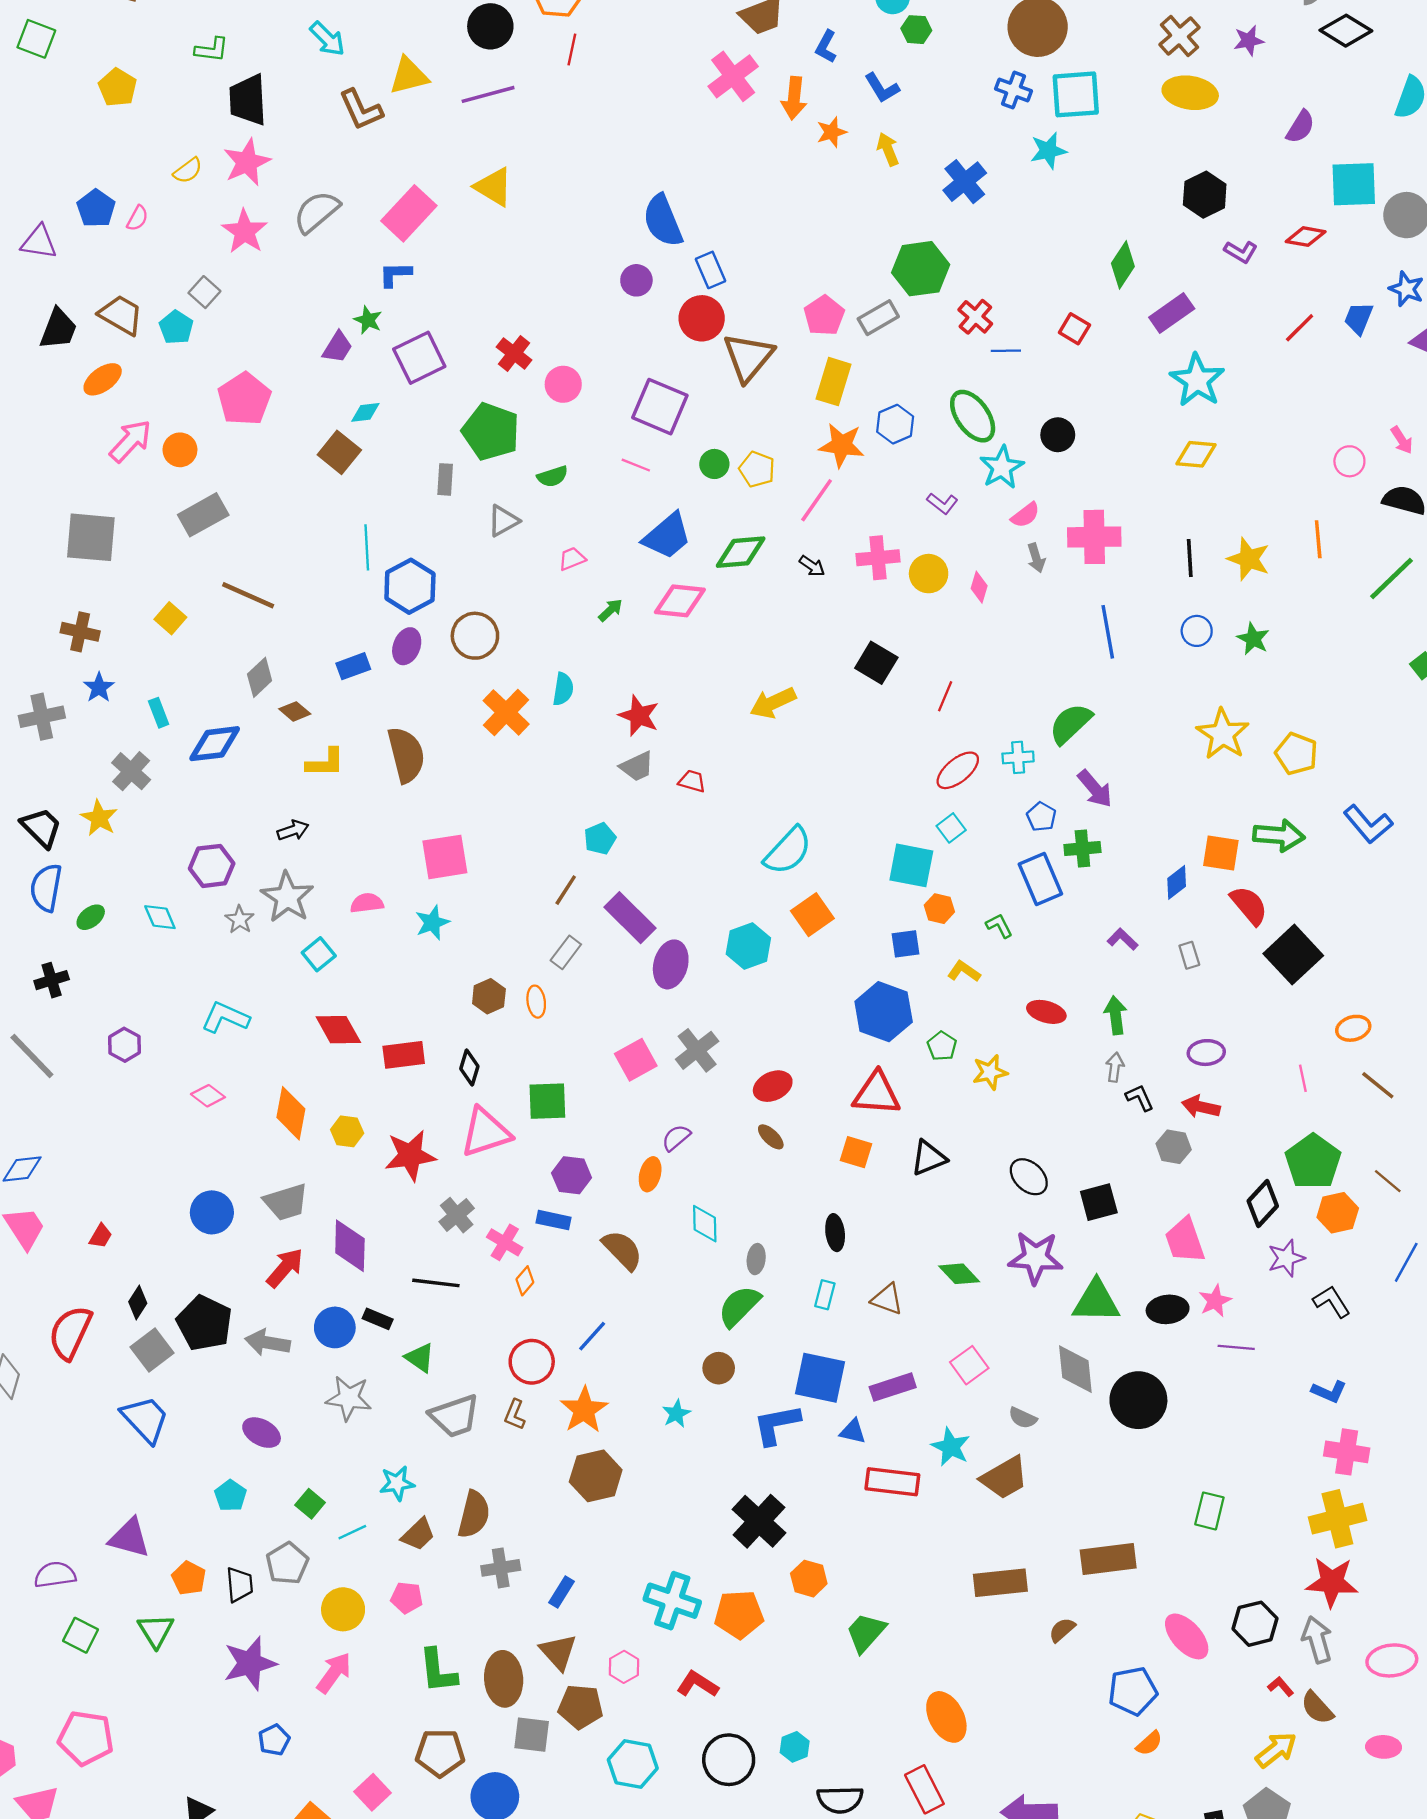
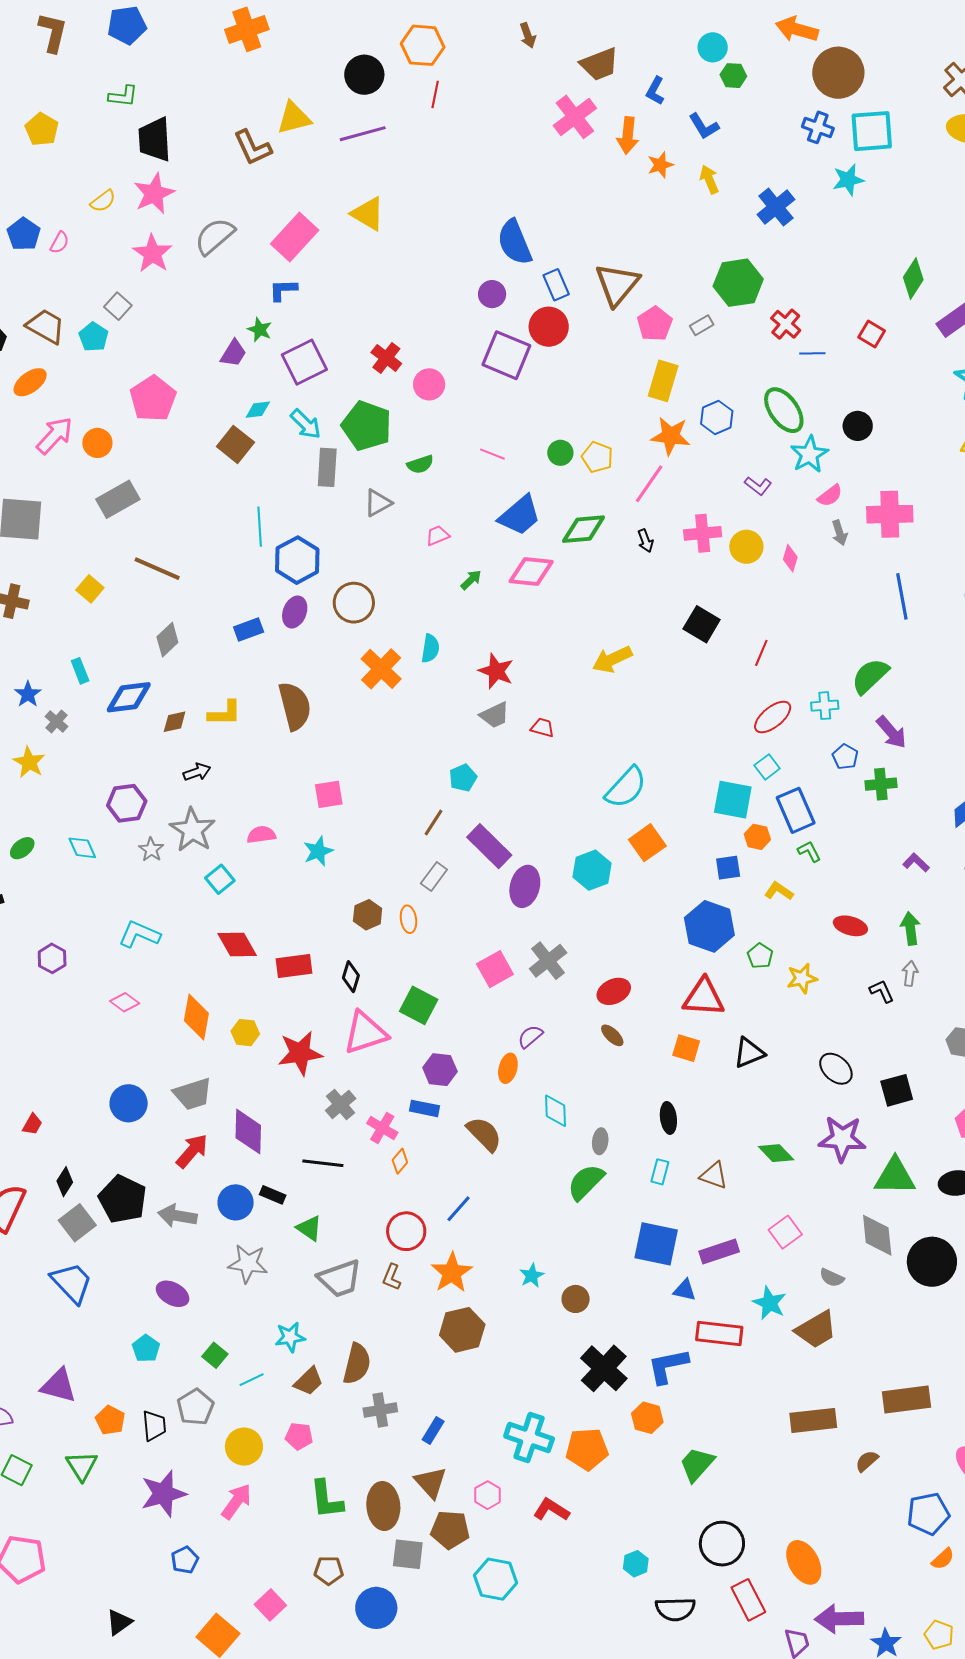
cyan arrow: (327, 39) -> (306, 424), moved
gray rectangle: (878, 318) -> (702, 325), size x0.7
brown triangle: (748, 357) -> (617, 284), moved
purple square: (660, 407) -> (506, 355), moved
gray rectangle: (445, 479) -> (327, 467), size x1.4
black arrow: (812, 566) -> (645, 541), turned 35
blue star: (99, 688) -> (28, 694), moved
brown diamond: (295, 711) -> (175, 722), moved, turned -52
gray cross: (131, 771) -> (57, 722), size x0.7
pink square: (445, 857) -> (329, 794), size x0.7
blue rectangle: (1040, 879) -> (796, 810), moved
black L-shape: (1140, 1098) -> (882, 991), moved
green square: (547, 1101) -> (419, 1005), turned 30
brown circle: (719, 1368) -> (576, 1299), moved
blue L-shape: (777, 1424) -> (668, 1366), moved
orange ellipse: (946, 1717) -> (804, 1562), moved
brown pentagon: (440, 1753) -> (329, 1570), size x0.7
black circle: (729, 1760) -> (722, 1544), moved

